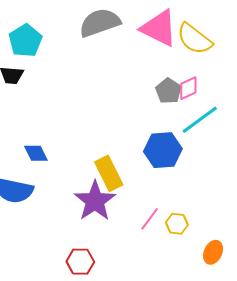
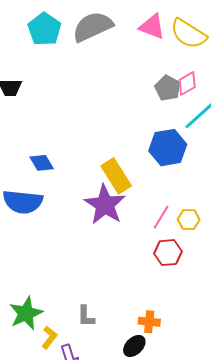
pink triangle: (159, 28) -> (152, 27), size x0.7
cyan pentagon: (25, 41) -> (45, 29), moved
red hexagon: (80, 262) -> (168, 253), moved

